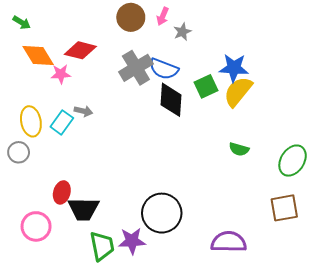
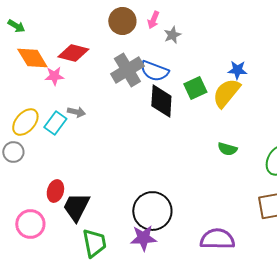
blue star: (234, 68) -> (237, 70), moved, size x0.7
yellow ellipse: (31, 121) -> (25, 122), turned 52
black trapezoid: (83, 209) -> (76, 207), turned 116
purple star: (132, 241) -> (143, 238), moved

